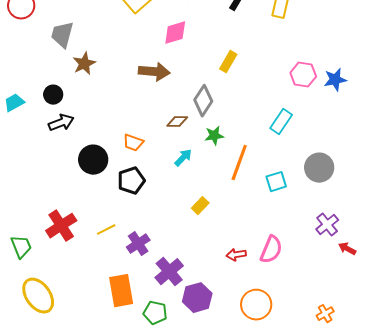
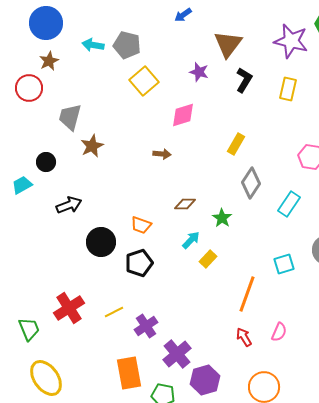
brown arrow: (154, 72) -> (162, 154), size x0.6
black circle: (53, 95) -> (46, 162), moved
gray diamond: (203, 101) -> (251, 183), moved
green star: (214, 136) -> (222, 218), turned -30
orange line: (239, 163) -> (247, 294), moved
yellow rectangle: (200, 206) -> (208, 259), moved
pink semicircle: (271, 250) -> (279, 332), size x0.7
red arrow: (236, 255) -> (244, 337), turned 66

